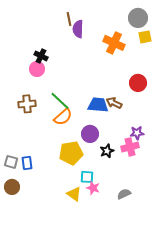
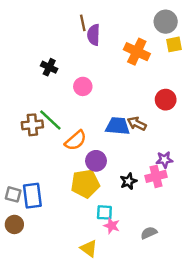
pink circle: (37, 69) -> (83, 86), moved
green line: (60, 101) -> (50, 120), moved
purple circle: (90, 134) -> (96, 161), moved
blue rectangle: (27, 163) -> (32, 196), size x1.5
yellow triangle: (74, 194) -> (89, 248), moved

